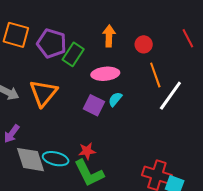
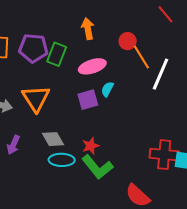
red circle: (144, 44) -> (128, 41), moved
purple square: (94, 105) -> (88, 100), turned -30
gray diamond: (30, 160) -> (53, 139), moved, size x0.7

